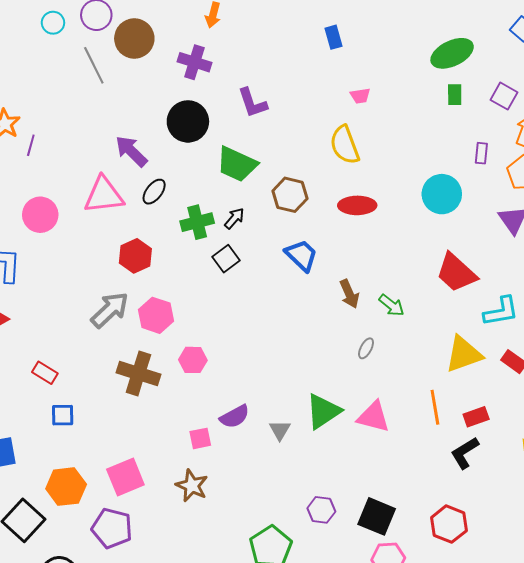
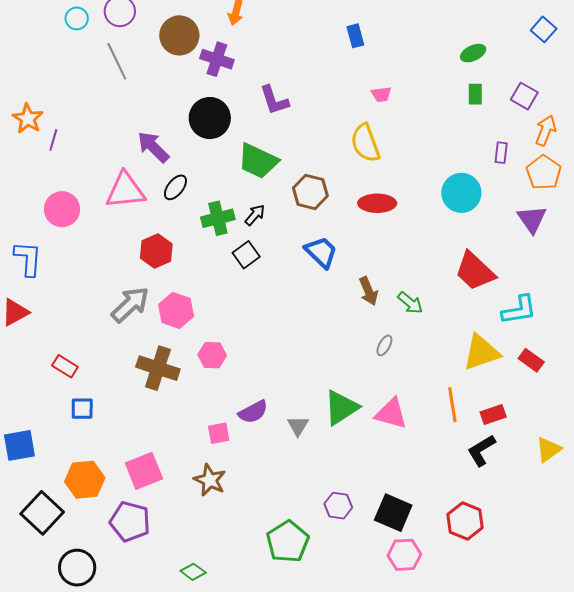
brown circle: (134, 38) -> (179, 35), moved
green ellipse: (452, 53) -> (473, 53), size x0.6

